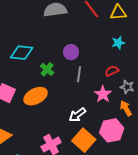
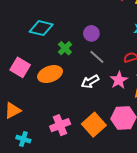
gray line: (79, 74) -> (97, 57), turned -63
white arrow: (77, 115) -> (90, 82), moved

